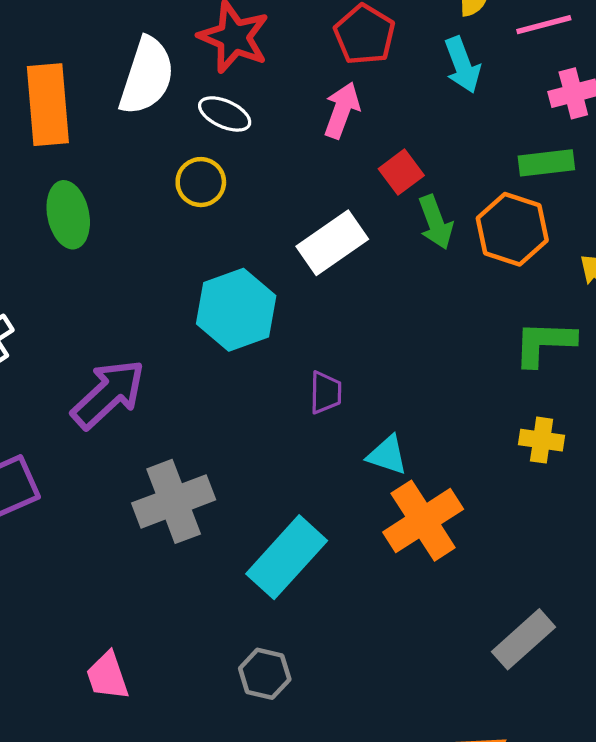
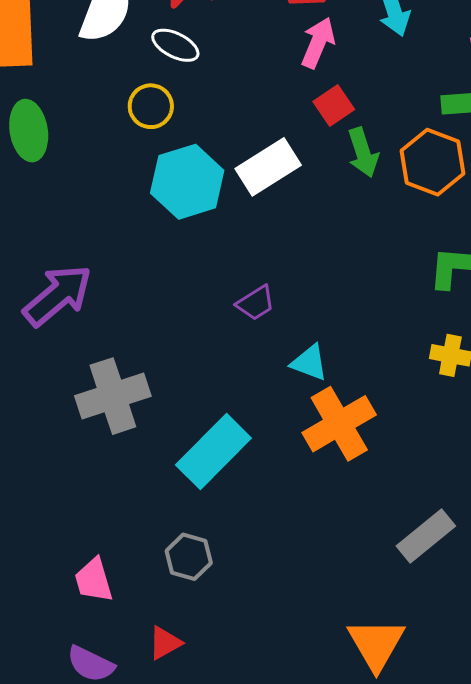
pink arrow: (342, 110) -> (318, 43), moved
cyan hexagon: (236, 310) -> (187, 182), moved
purple trapezoid: (326, 392) -> (256, 303), turned 54
pink trapezoid: (107, 676) -> (94, 580), moved

